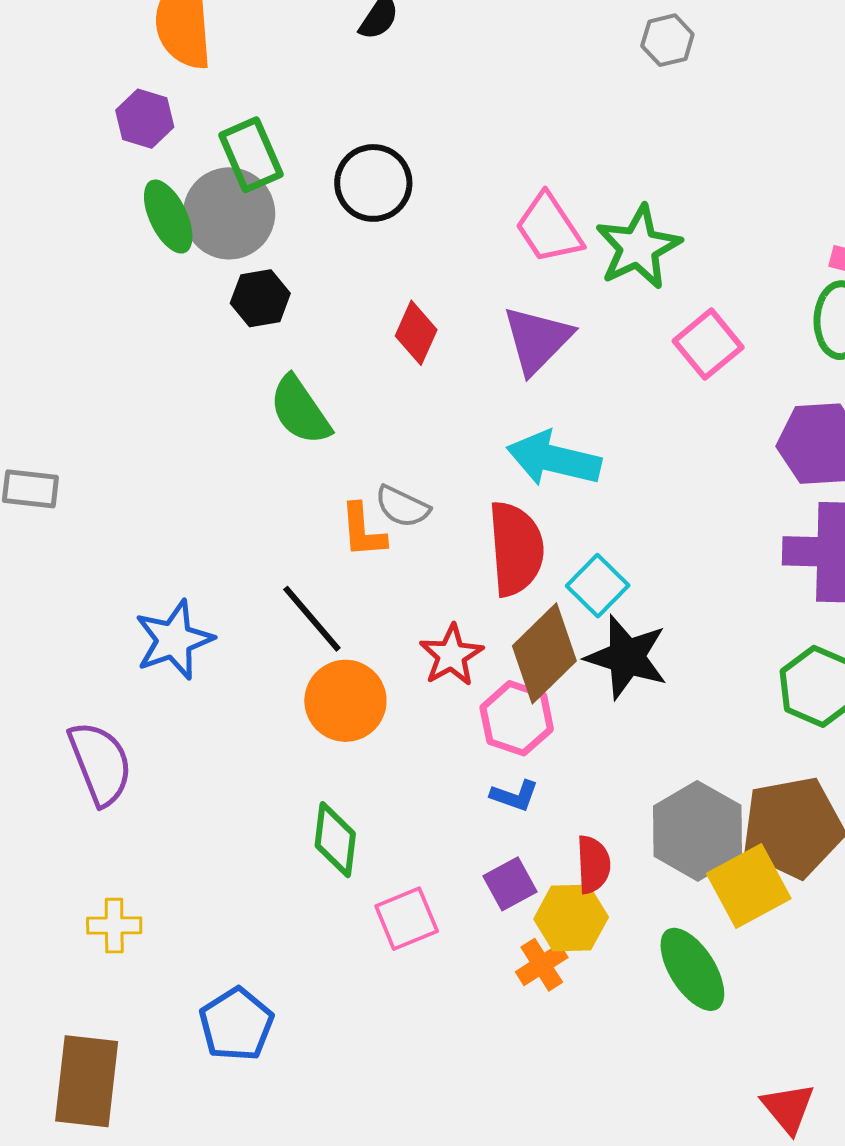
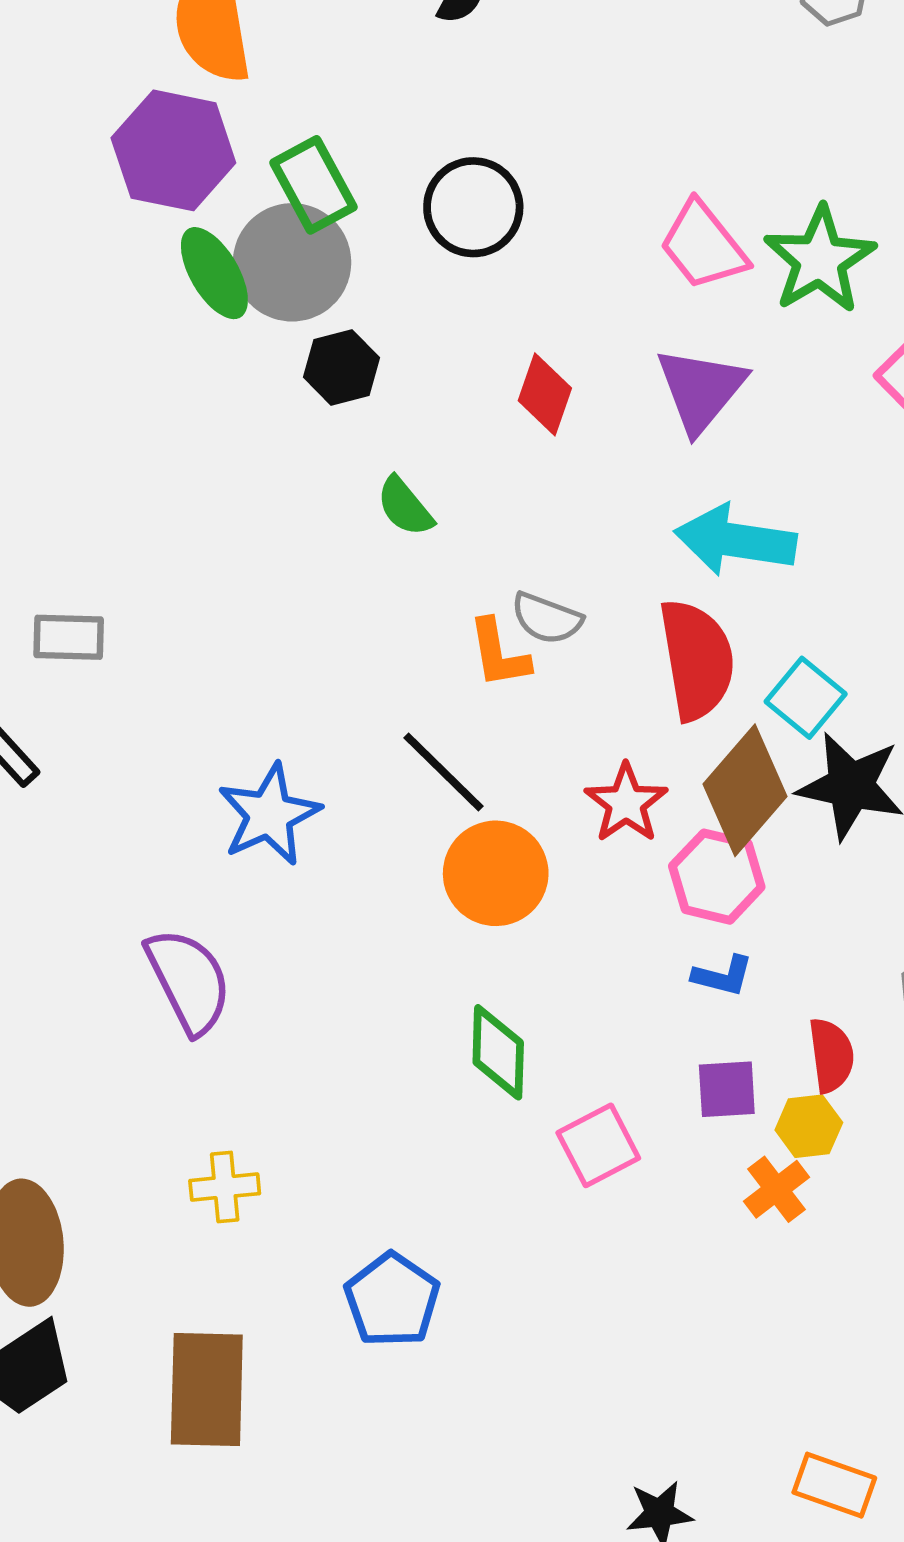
purple hexagon: (145, 119) -> (173, 150), size x1.6
green semicircle: (300, 410) -> (405, 507), size x0.7
purple square: (510, 884) -> (727, 1089), turned 30
yellow hexagon: (571, 918) -> (809, 1126), size x0.7

